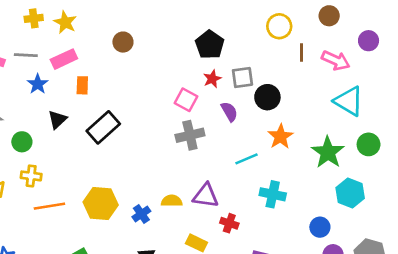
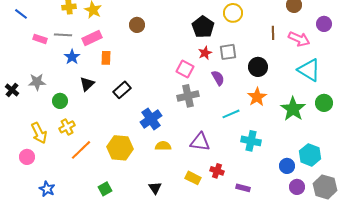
yellow circle: (279, 26) -> (233, 13), moved
black circle: (267, 97) -> (258, 67), moved
black rectangle: (103, 127) -> (122, 90), size x0.7
yellow cross: (31, 176) -> (67, 127), turned -35
cyan hexagon: (350, 193) -> (310, 155), moved
yellow semicircle: (172, 201) -> (163, 146), moved
orange line: (49, 206) -> (81, 150), turned -35
blue cross: (141, 214) -> (151, 119), moved, size x1.5
red cross: (229, 223) -> (217, 171), moved

